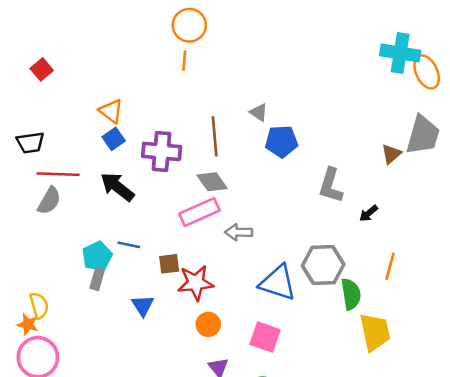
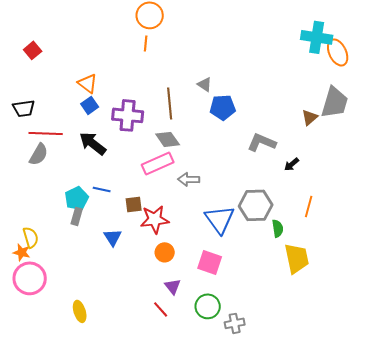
gray L-shape: (331, 186) -> (262, 142), turned 96
blue triangle: (278, 283) -> (220, 219), turned 36
green semicircle: (351, 294) -> (278, 228), size x0.7

